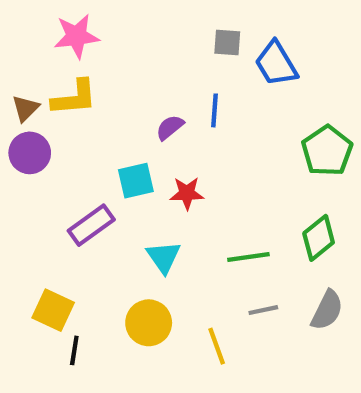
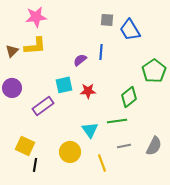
purple circle: (30, 153) -> (12, 88), moved
green diamond: (319, 238) -> (129, 97), moved
cyan triangle: (164, 257) -> (90, 130), moved

